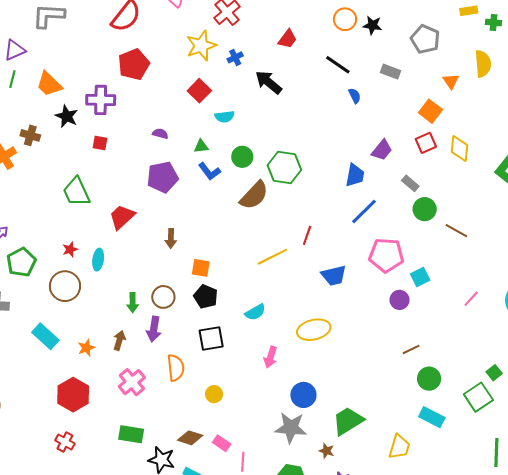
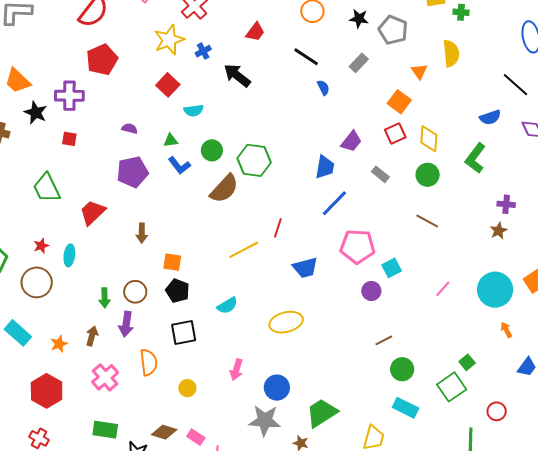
black star: (372, 25) -> (359, 19), moved
gray rectangle: (391, 72) -> (359, 63), turned -66
green circle: (425, 209) -> (428, 175), moved
pink arrow: (270, 357) -> (236, 370), moved

